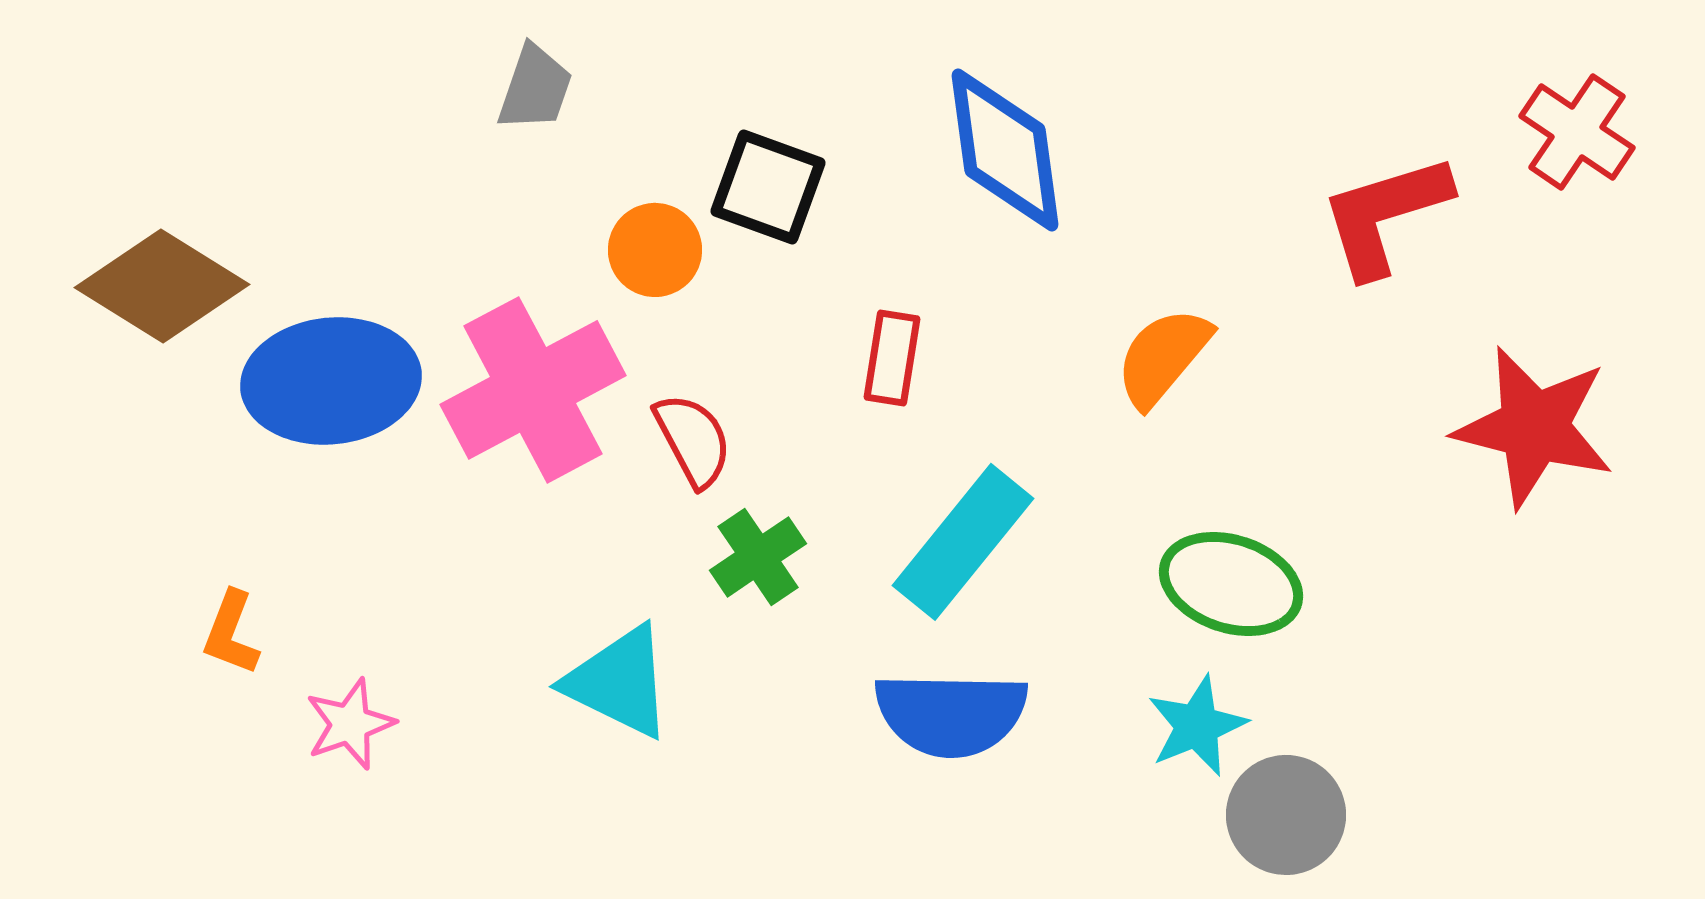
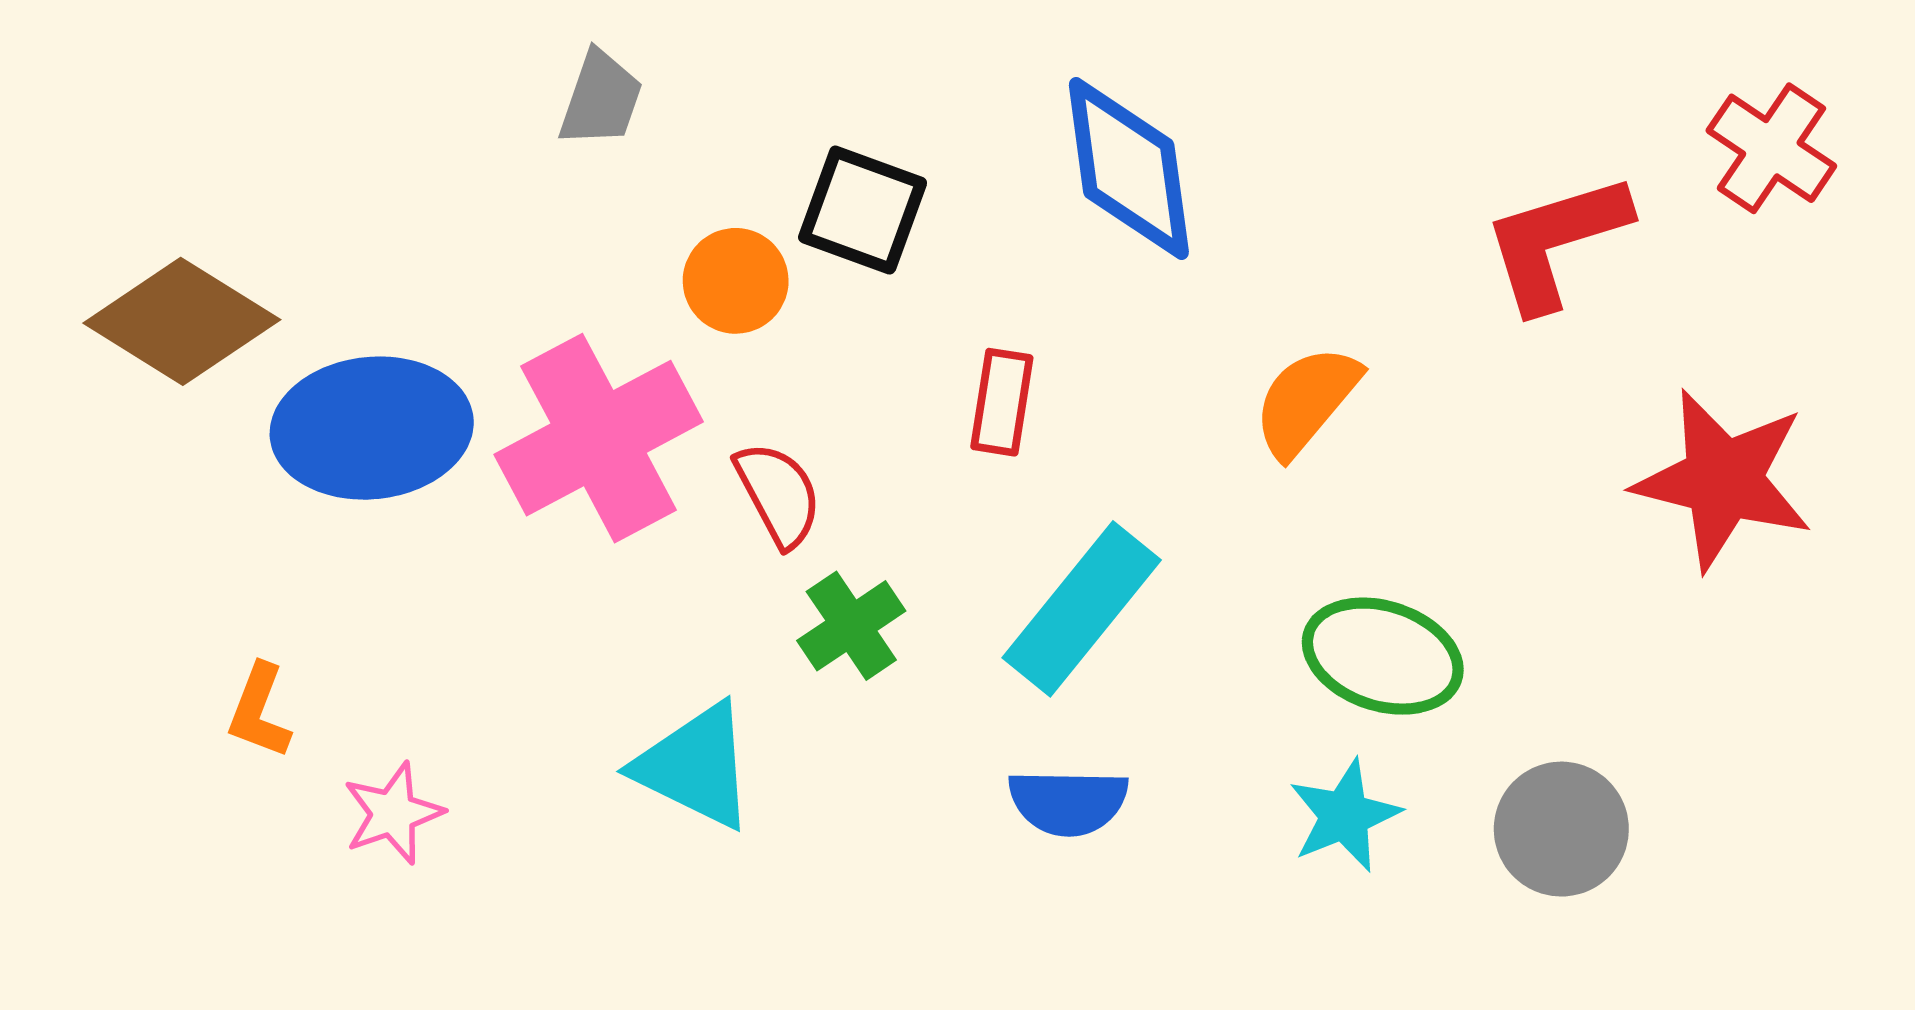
blue semicircle: (951, 714) -> (1068, 802), size x0.7
gray circle: (1286, 815) -> (1561, 829), moved

